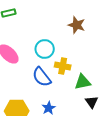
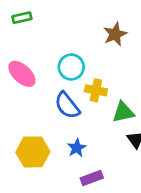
brown star: (77, 25) -> (115, 34), turned 30

